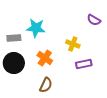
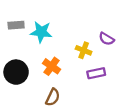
purple semicircle: (94, 20) -> (107, 39), moved
gray rectangle: (14, 38) -> (16, 25), moved

